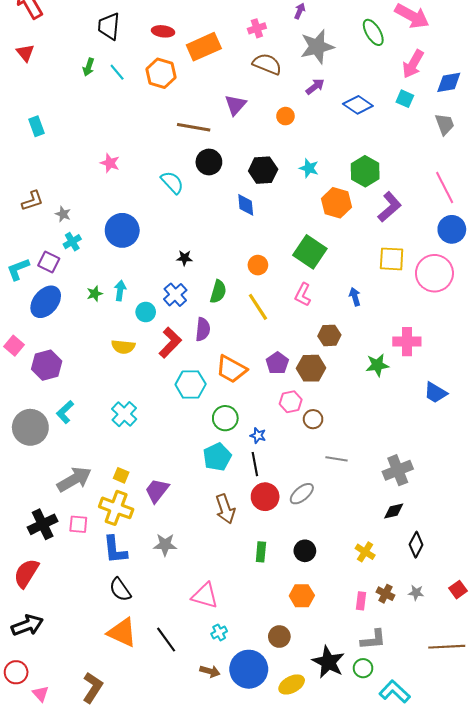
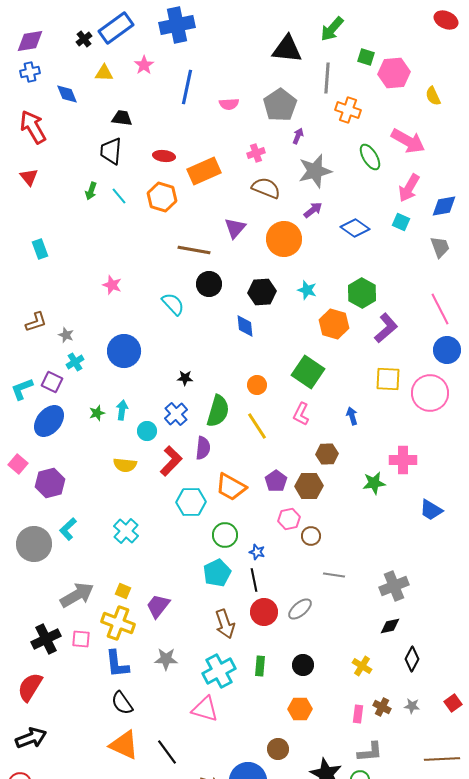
orange circle: (285, 116) -> (284, 239), size x2.0
green semicircle: (218, 292) -> (218, 411), size x1.4
cyan cross: (219, 632) -> (219, 671), moved, size x2.0

